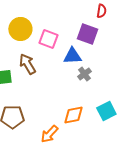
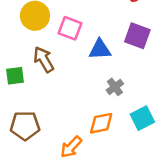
purple square: (87, 34) -> (137, 36), moved
gray cross: (84, 74) -> (115, 87), moved

